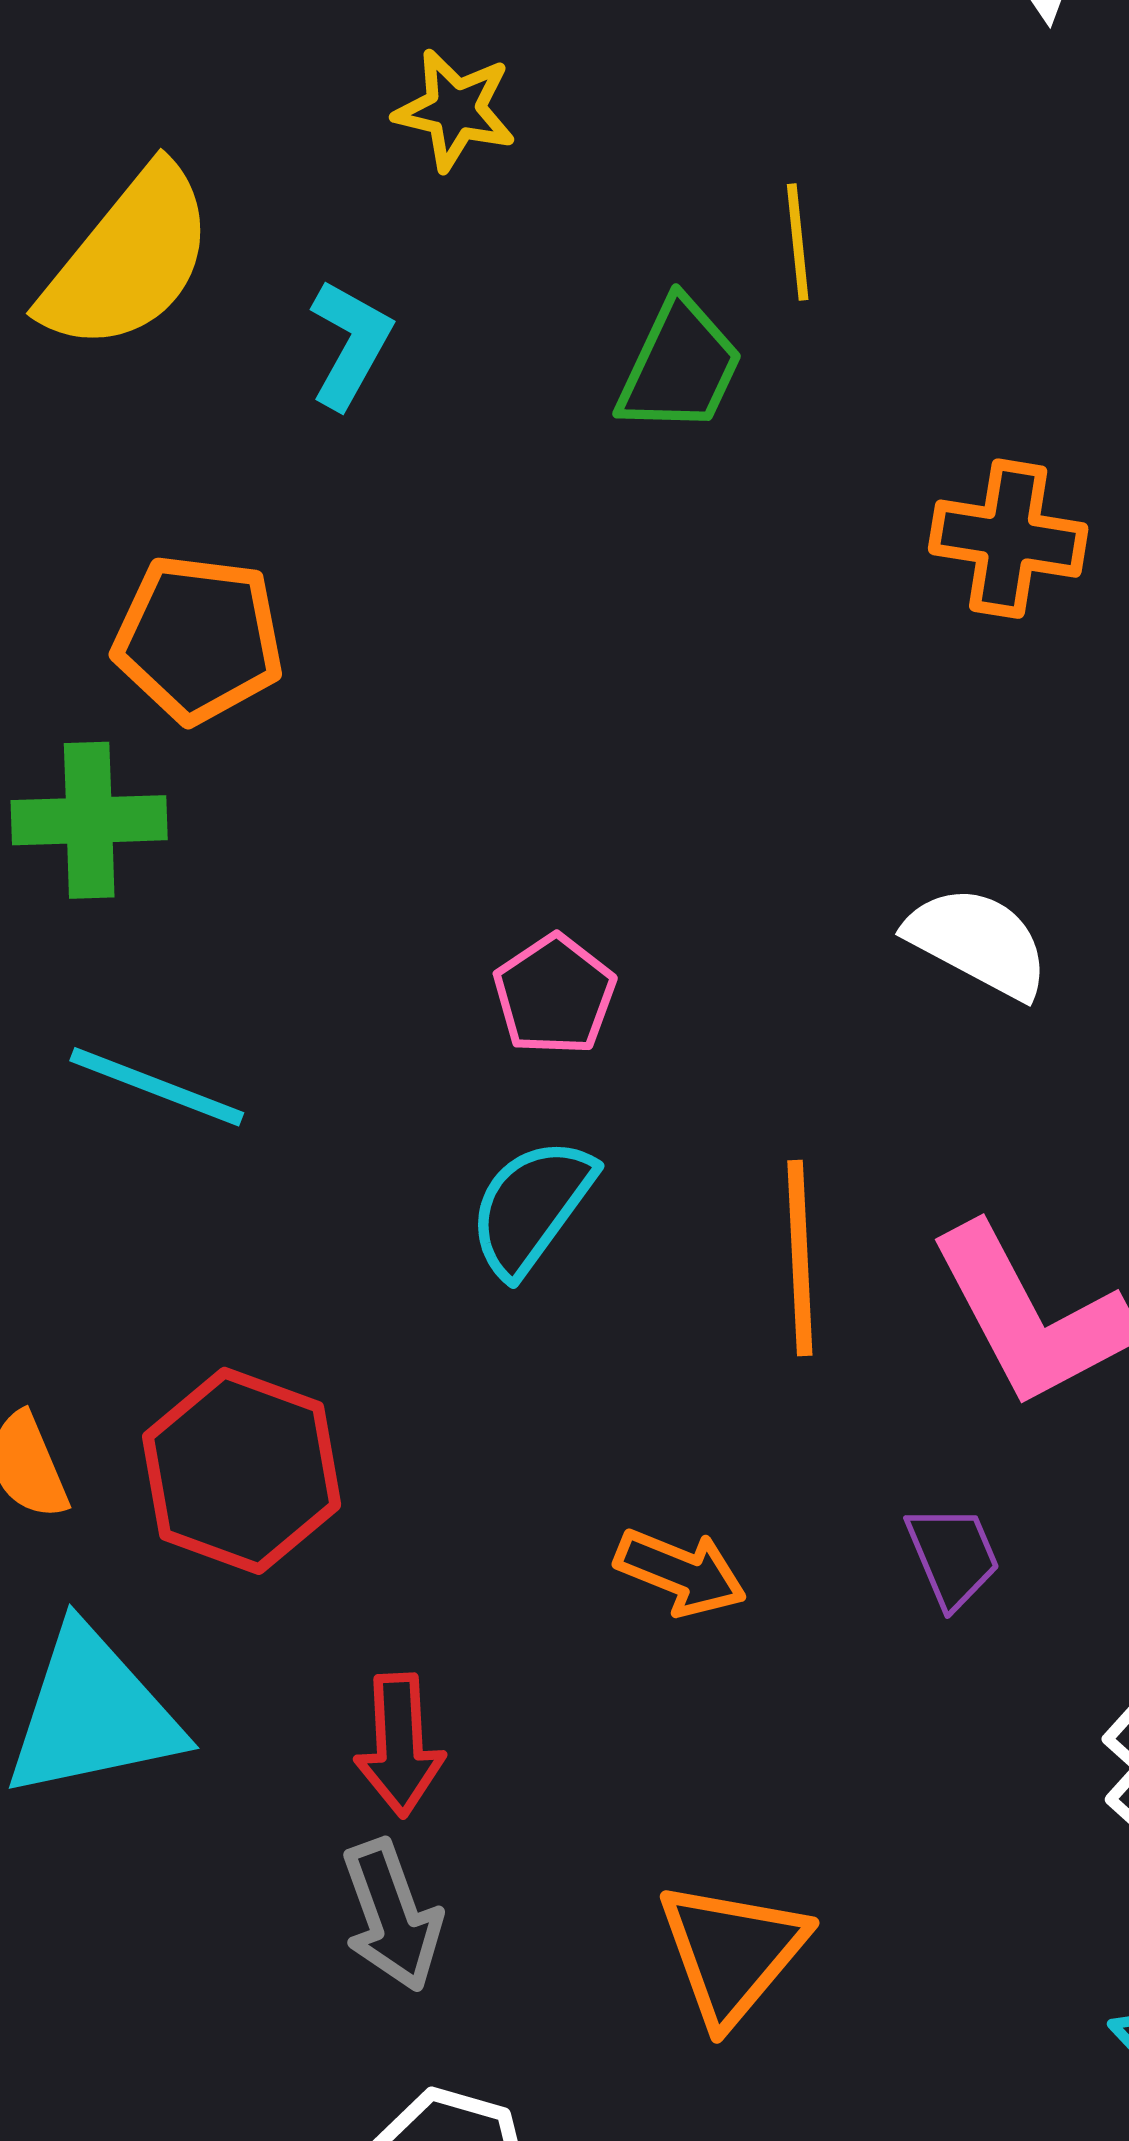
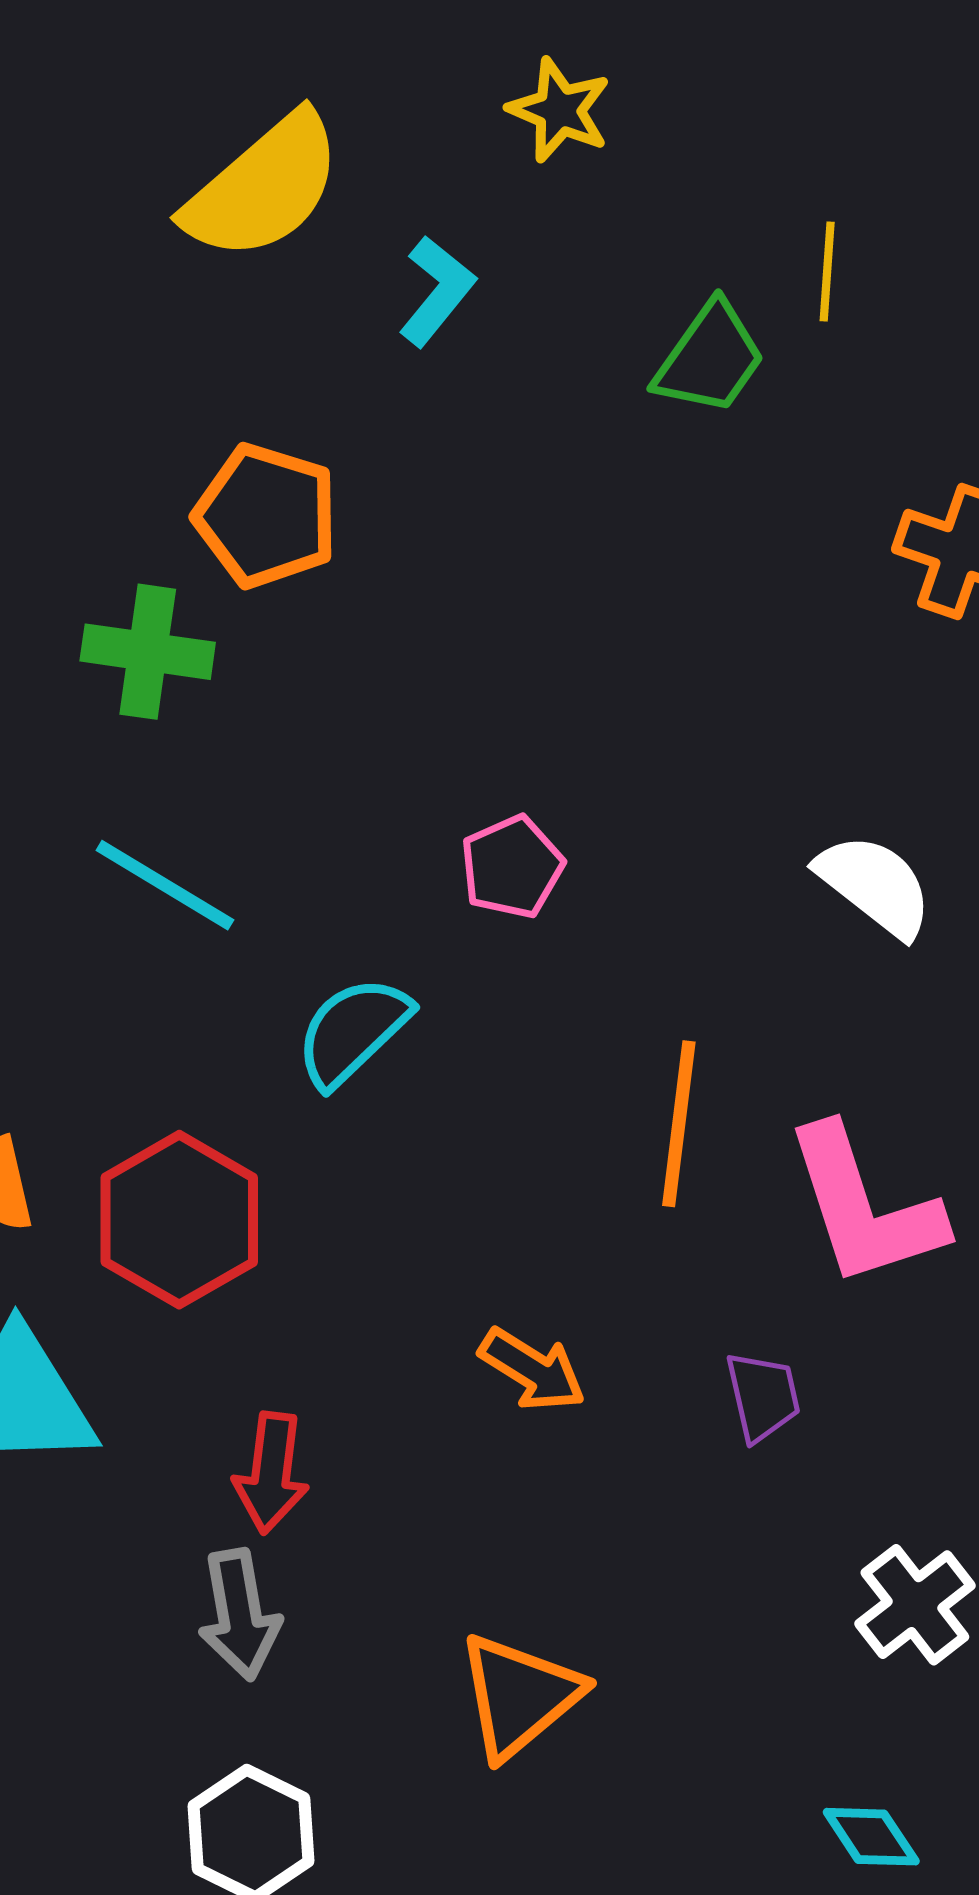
cyan semicircle: (531, 1207) -> (353, 1031), moved

